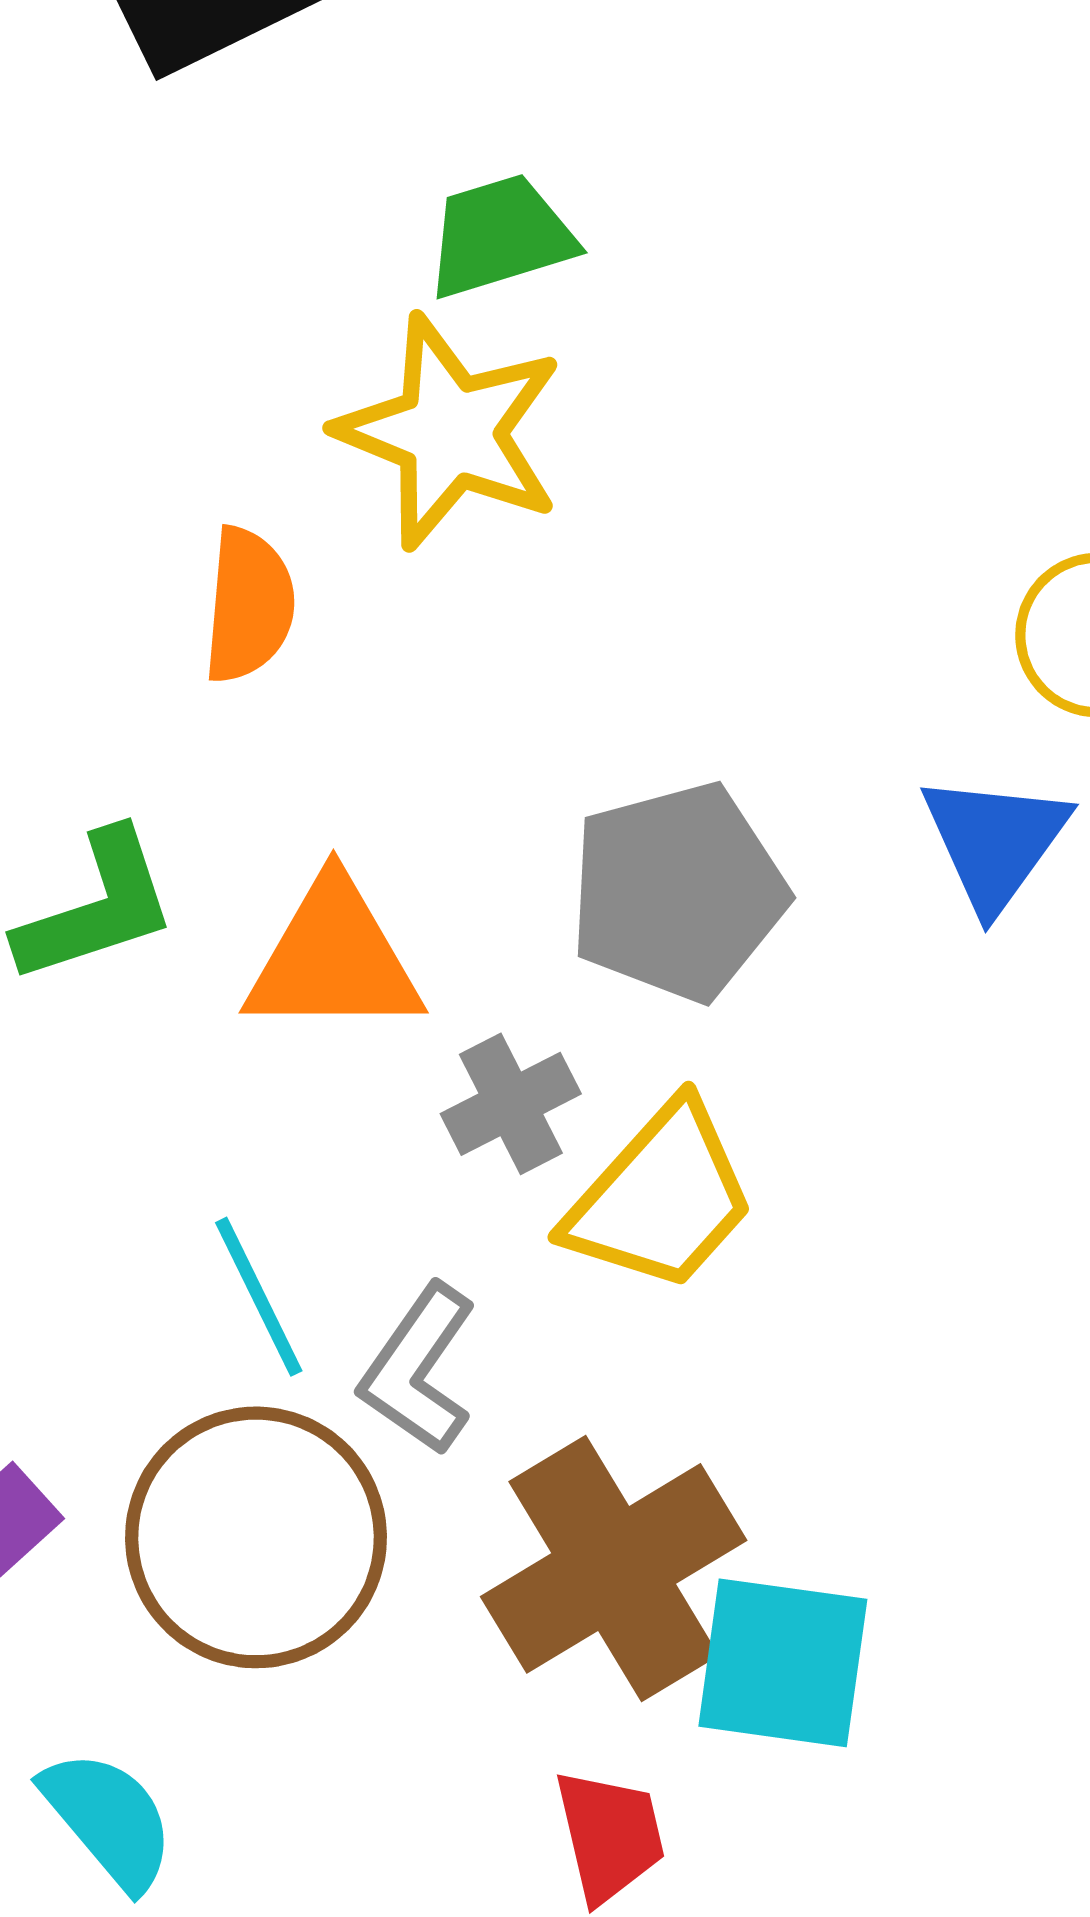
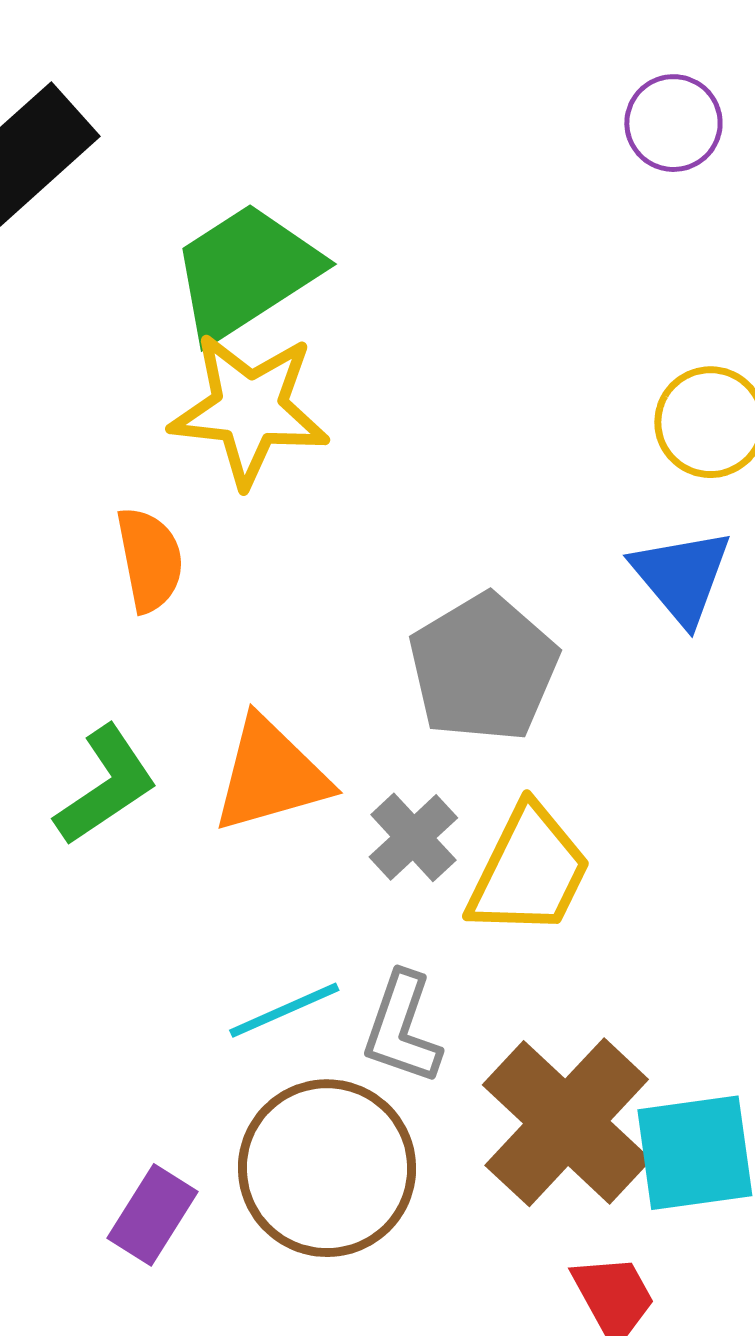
green trapezoid: (500, 236) -> (246, 272), size x1.5
cyan line: (259, 1297) -> (284, 1010), turned -72

